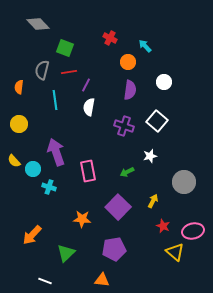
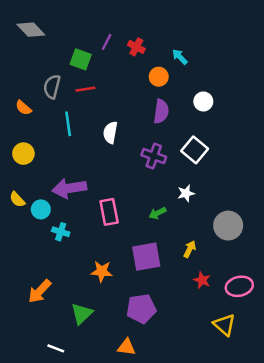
gray diamond: (38, 24) -> (31, 30), moved
purple line: (86, 85) -> (107, 42), moved
orange semicircle: (19, 87) -> (23, 108), turned -56
purple arrow: (56, 152) -> (69, 188), turned -80
purple square: (118, 207) -> (146, 257), turned 35
yellow triangle: (175, 252) -> (224, 325), moved

